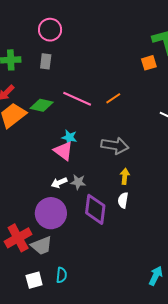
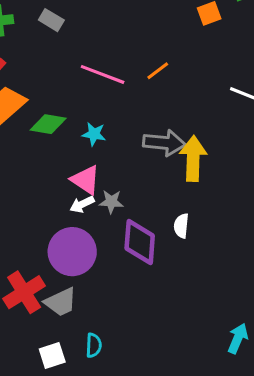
gray rectangle: (46, 61) -> (51, 20), turned -63
green diamond: (42, 105) -> (48, 124), moved
pink triangle: (63, 151) -> (86, 180), moved
yellow arrow: (125, 176) -> (193, 159), moved, size x1.8

